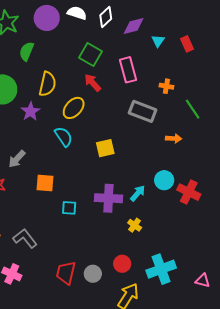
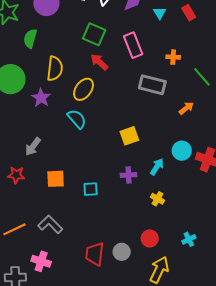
orange arrow: (174, 138) -> (186, 108), turned -35
yellow square: (105, 148) -> (129, 136), moved
orange square: (45, 183) -> (56, 179), moved
purple cross: (108, 198) -> (129, 175), size x0.6
cyan cross: (161, 269) -> (189, 239), size x0.5

